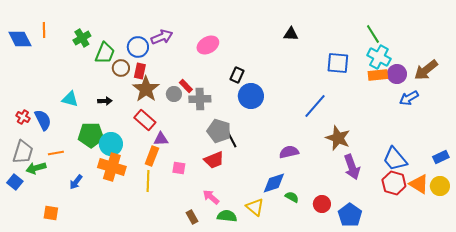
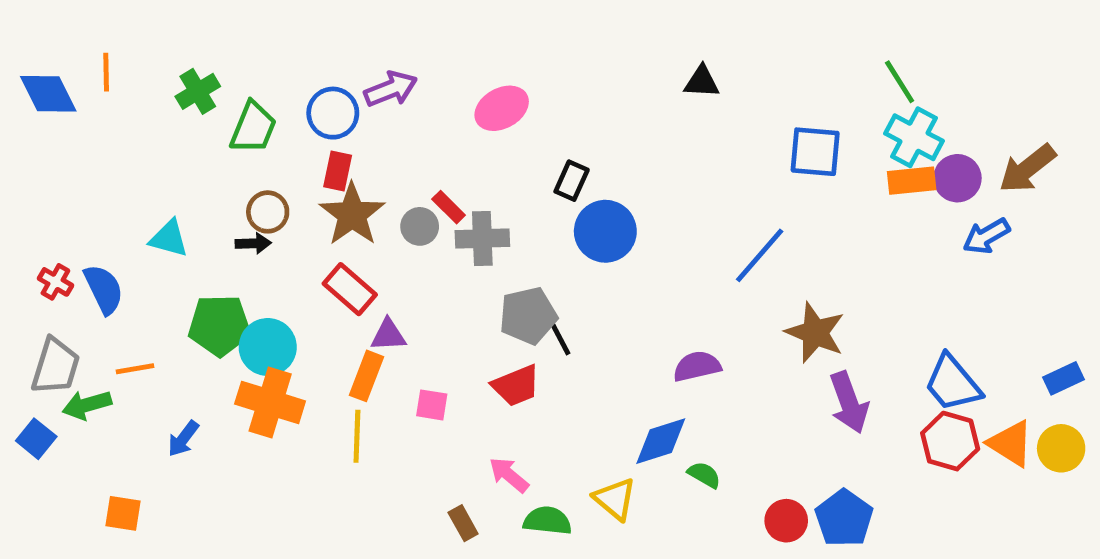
brown circle: (121, 68) -> (268, 212), moved
gray pentagon: (219, 131) -> (528, 316), turned -30
red circle: (322, 204) -> (786, 521), moved

